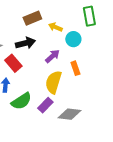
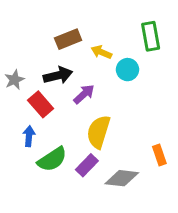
purple arrow: (52, 56) -> (84, 94), moved
orange rectangle: (75, 68) -> (159, 155), moved

